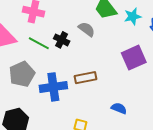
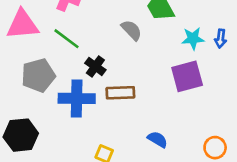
cyan star: (133, 16) -> (193, 38), moved
black cross: (62, 40) -> (95, 66), moved

